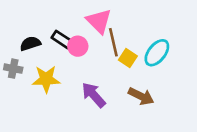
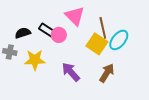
brown line: (113, 42) -> (103, 28), moved
yellow square: (128, 58) -> (97, 44), size x1.5
brown arrow: (141, 96) -> (107, 73), turned -84

